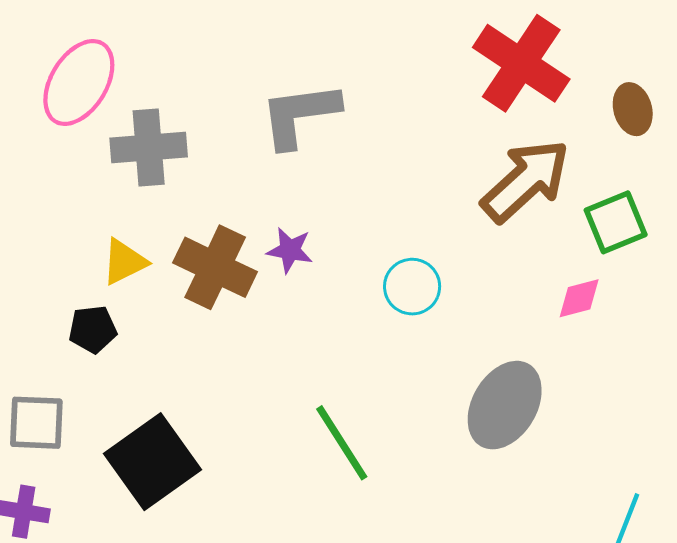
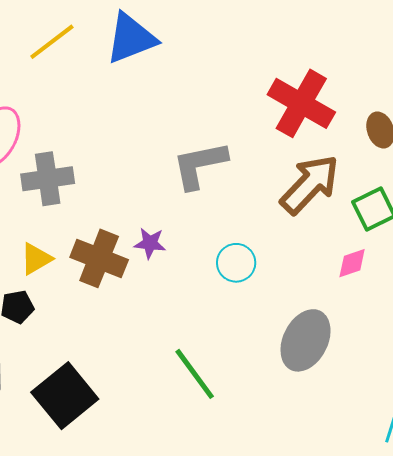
gray L-shape: (300, 115) -> (200, 165), moved

